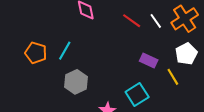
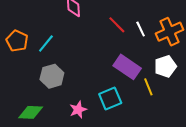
purple rectangle: (149, 61) -> (127, 67), size x1.5

